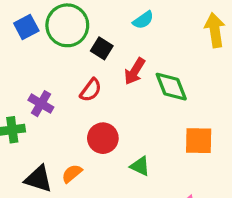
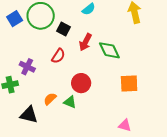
red circle: (103, 138) -> (81, 83), moved
green triangle: (140, 166) -> (70, 102), moved
orange semicircle: (72, 174) -> (50, 99), moved

